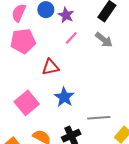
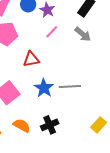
gray line: (99, 118) -> (70, 86), moved

